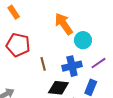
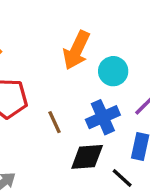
orange arrow: (64, 24) -> (76, 50), turned -110

